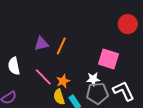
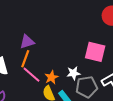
orange line: (61, 46) -> (25, 59), moved
white star: (93, 79) -> (73, 73), moved

